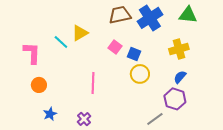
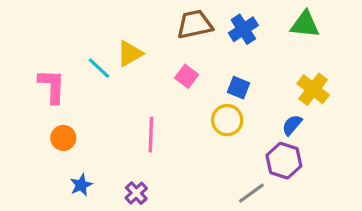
blue cross: (150, 18) -> (243, 29), size x0.7
yellow cross: (179, 49) -> (313, 89), moved, turned -36
blue square: (134, 54) -> (239, 88), moved

